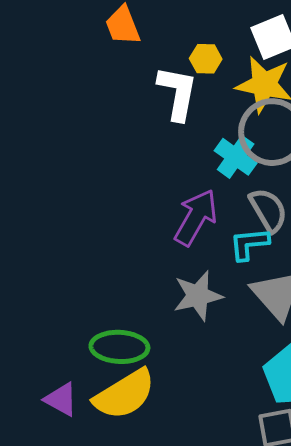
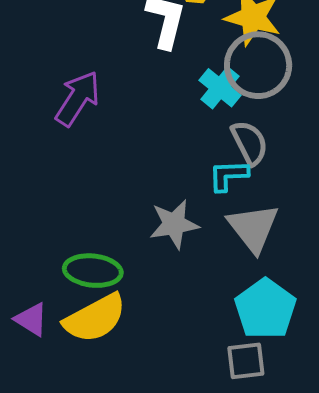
purple arrow: (196, 217) -> (78, 98), moved

